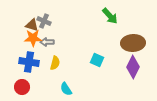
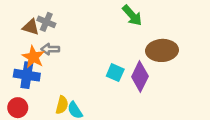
orange star: (33, 38) -> (33, 57), moved, turned 30
yellow semicircle: (55, 63) -> (62, 105), moved
purple diamond: (133, 67) -> (140, 76), moved

